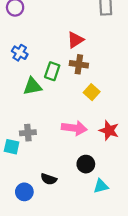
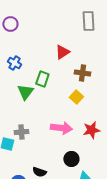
brown cross: (79, 64) -> (82, 73), moved
green triangle: (32, 86) -> (25, 92), turned -42
red star: (109, 130) -> (91, 130), turned -30

